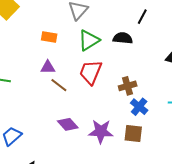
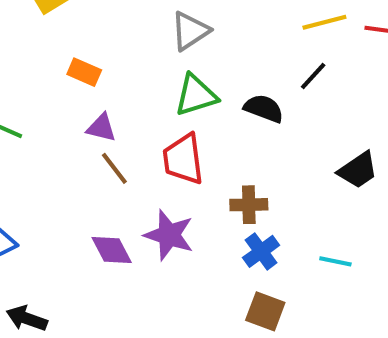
orange rectangle: (49, 37) -> (84, 72), moved
red trapezoid: (91, 72) -> (183, 159), turned -44
purple star: (101, 131) -> (169, 235), moved
brown square: (133, 134) -> (265, 311), moved

